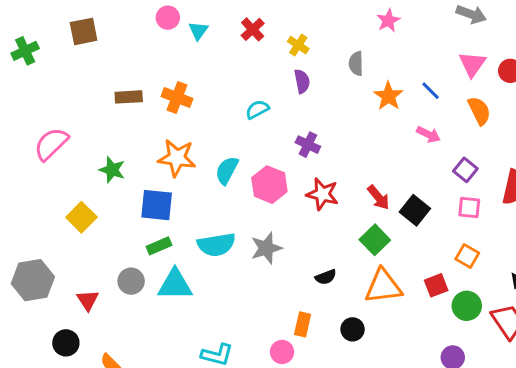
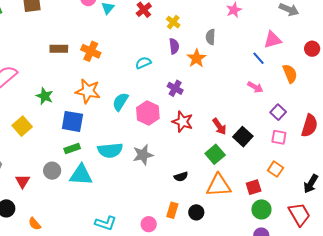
pink triangle: (472, 64) -> (272, 40), moved, turned 36
orange star: (388, 96) -> (197, 58), moved
green circle: (467, 306) -> (261, 209), moved
orange rectangle: (303, 324) -> (172, 210), moved

